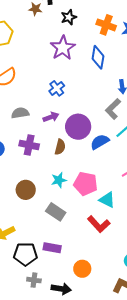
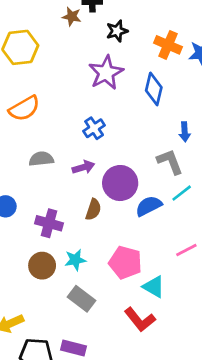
gray L-shape: (113, 109) -> (170, 162), turned 110
purple cross: (29, 145) -> (49, 223), moved
cyan star: (59, 180) -> (75, 260), moved

